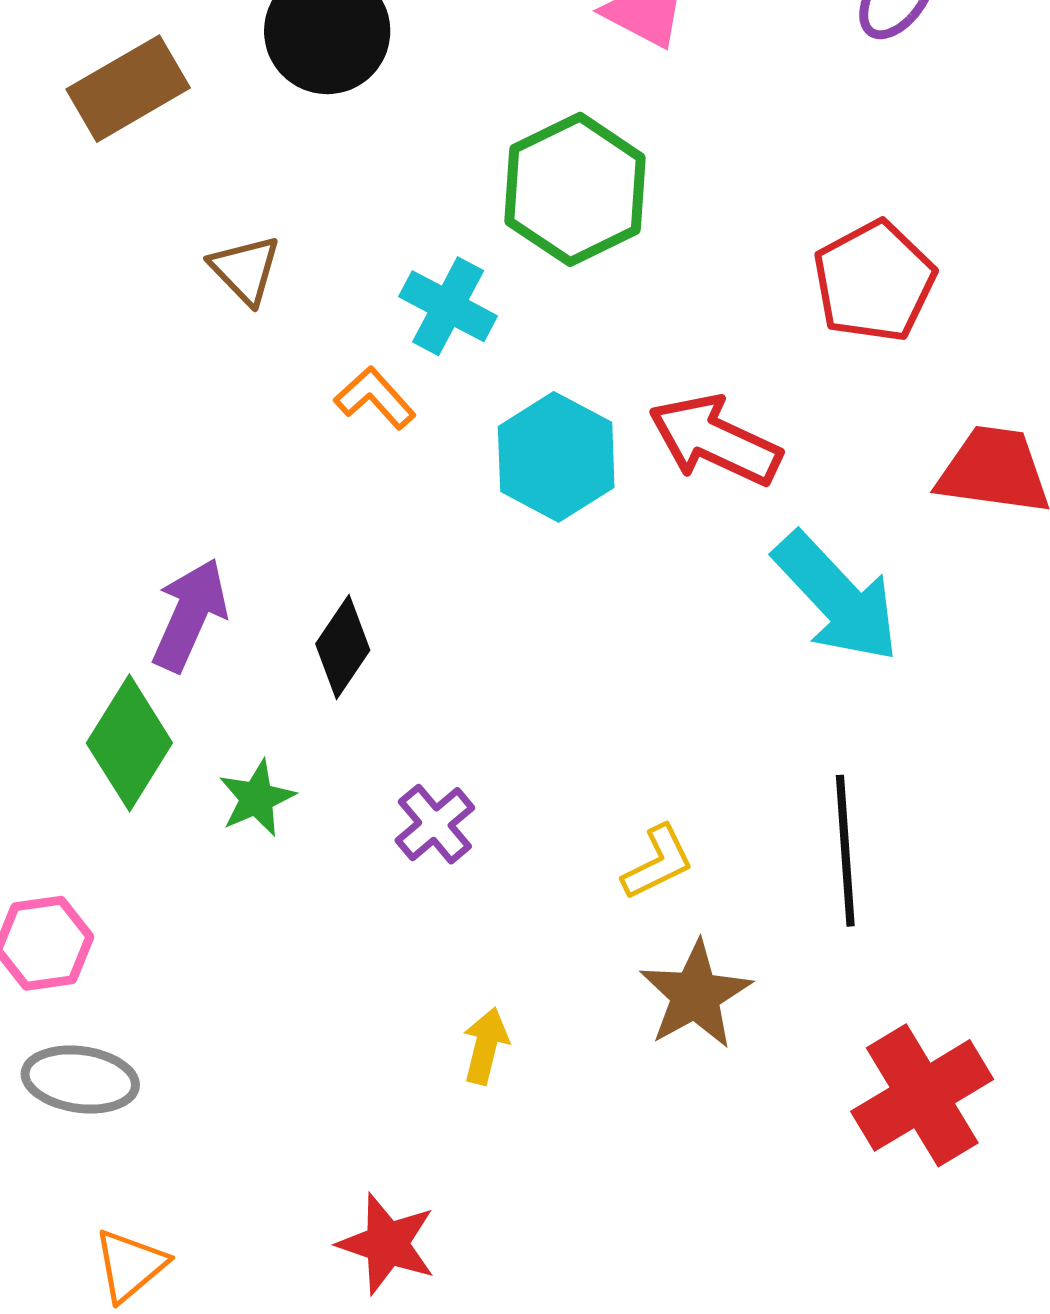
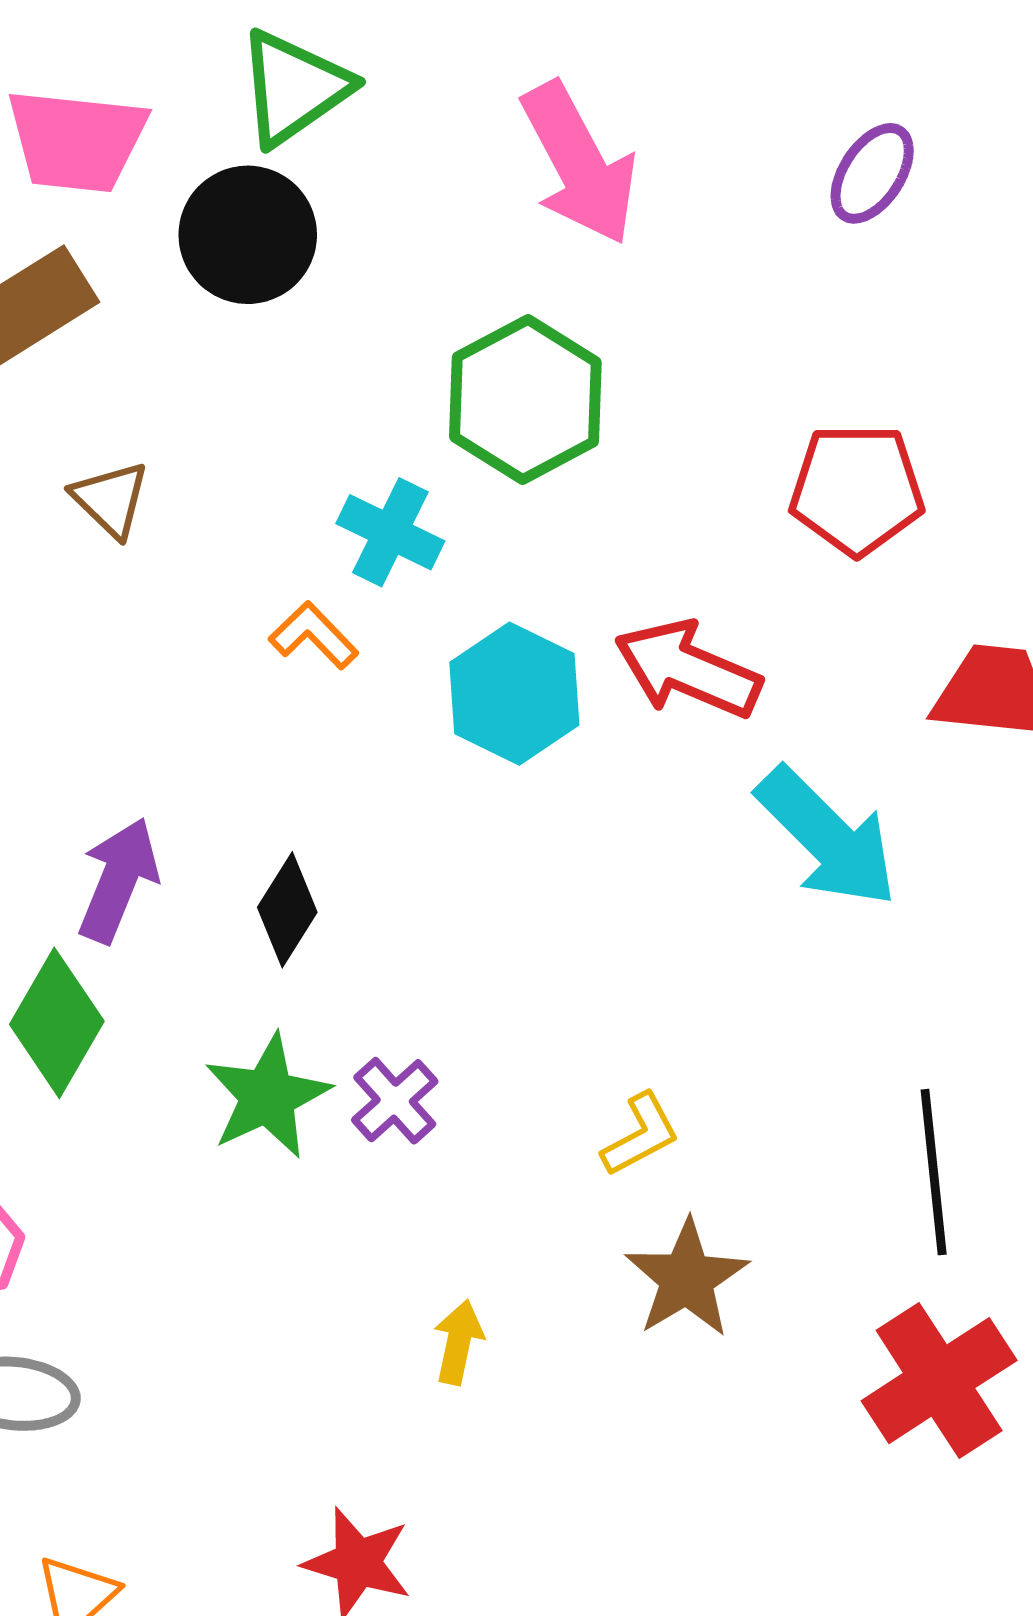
brown triangle: (245, 270) -> (111, 499), moved
red pentagon: (874, 281) -> (857, 489), turned 30
green star: (257, 798) -> (267, 1096), moved, size x1.5
black line: (845, 851) -> (934, 1172), moved

